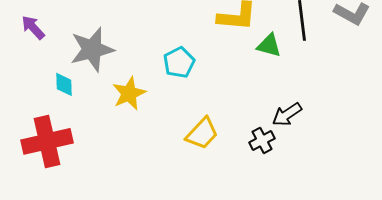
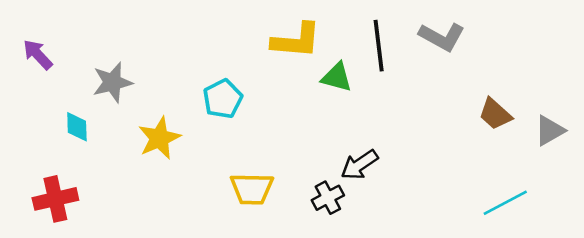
gray star: (92, 49) -> (112, 82), size x0.7
yellow trapezoid: (202, 133) -> (252, 189), turned 48
red cross: (47, 141) -> (55, 199), size x0.7

